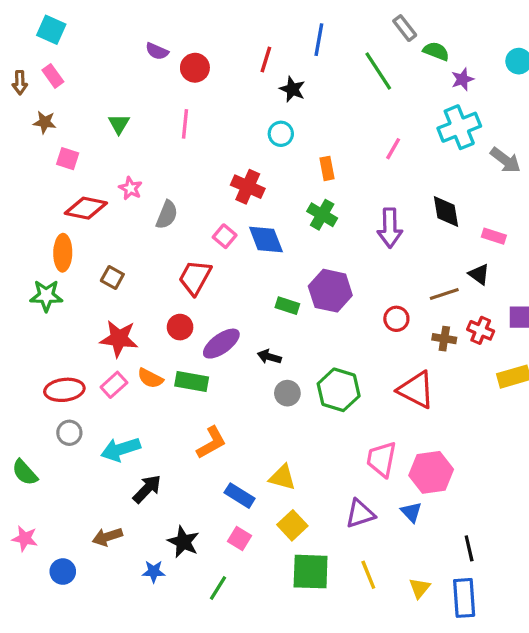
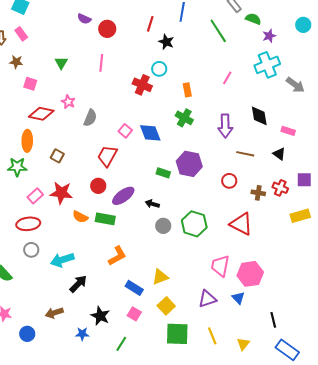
red cross: (248, 187) -> (142, 85), moved
brown line: (444, 294) -> (245, 154), moved, turned 30
pink rectangle: (114, 385) -> (35, 196), moved
yellow triangle: (282, 477) -> (160, 277), turned -36
blue rectangle: (464, 598) -> (287, 350), moved, turned -50

